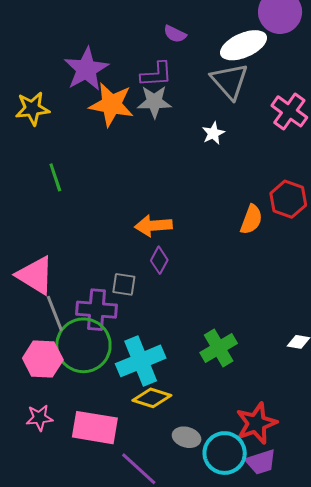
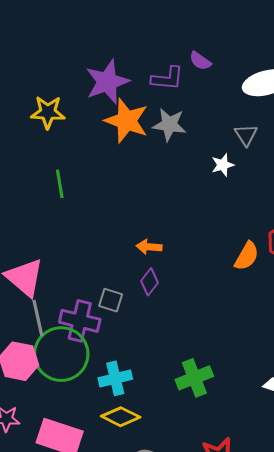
purple L-shape: (156, 74) -> (167, 78), moved
gray triangle: (230, 81) -> (246, 135), moved, size x0.6
orange arrow: (153, 226) -> (149, 247), size x0.7
cyan cross: (141, 361) -> (115, 378), size x0.7

